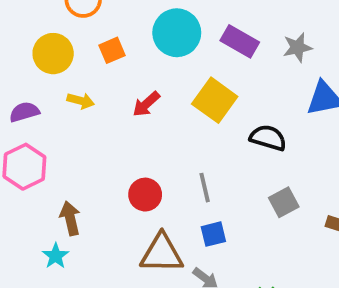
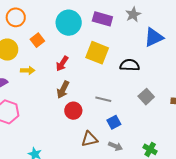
gray line: (205, 188) -> (103, 99), turned -49
brown arrow: (70, 218) -> (63, 90), moved, turned -126
brown triangle: (162, 253) -> (90, 139), size x0.7

